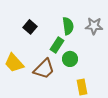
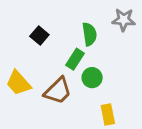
gray star: (94, 26) -> (124, 20), moved

